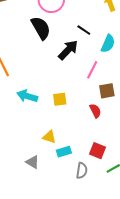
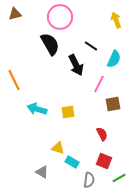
black arrow: (68, 50) -> (76, 65), turned 110
red semicircle: (95, 111) -> (102, 134), moved
cyan rectangle: (64, 152) -> (72, 162), turned 48

